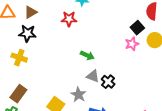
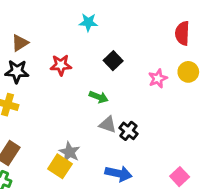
red star: (69, 19) -> (61, 65), moved
black square: (137, 28) -> (113, 61), moved
gray star: (78, 95) -> (70, 152), moved

